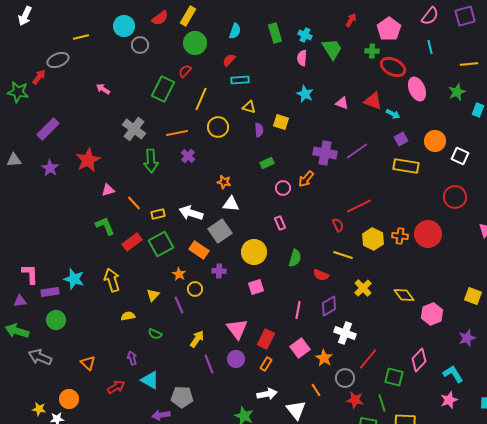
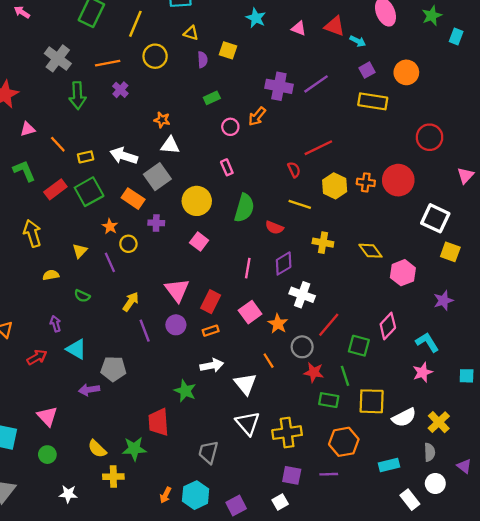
white square: (460, 156) -> (435, 218), moved, size x1.4
green semicircle: (295, 258) -> (244, 208), size x1.4
pink square: (256, 287) -> (199, 241), turned -35
yellow cross: (363, 288) -> (323, 243), turned -36
orange rectangle: (266, 364) -> (211, 331), turned 40

